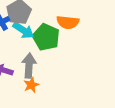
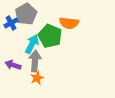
cyan arrow: (23, 30) -> (32, 44), moved, turned -96

